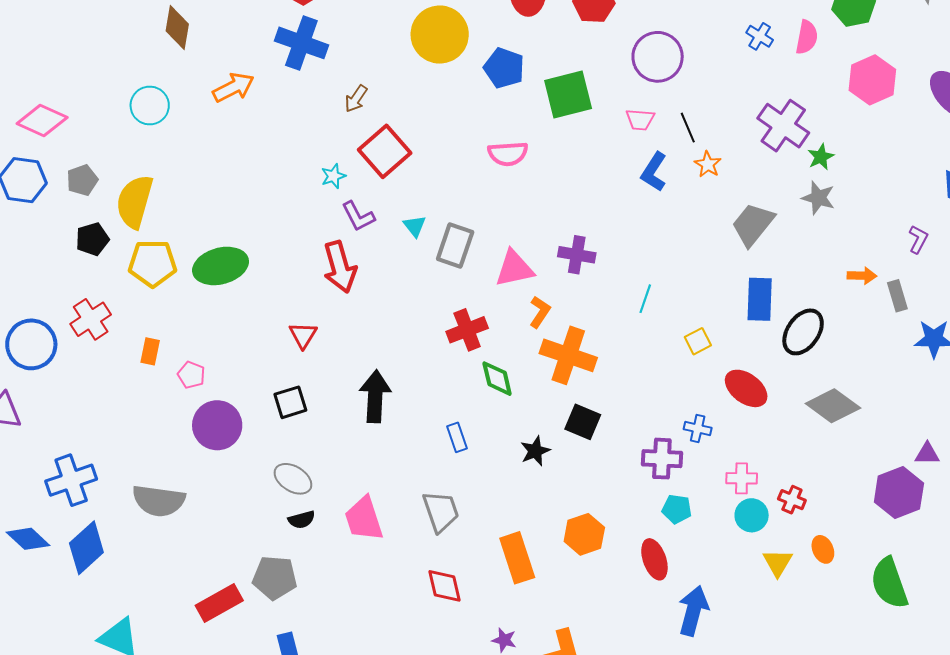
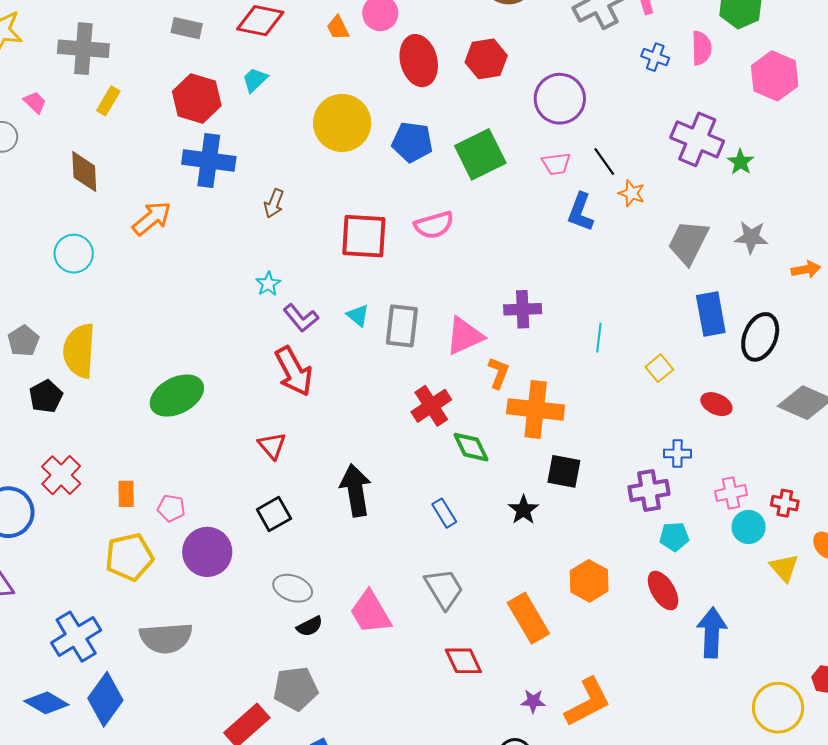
red square: (385, 151) -> (364, 236), moved, turned -33
gray star: (818, 198) -> (751, 237), moved
yellow pentagon: (153, 263) -> (129, 557), moved
red ellipse: (746, 388) -> (716, 404), size x0.7

